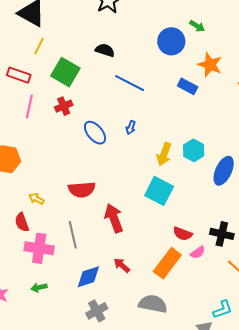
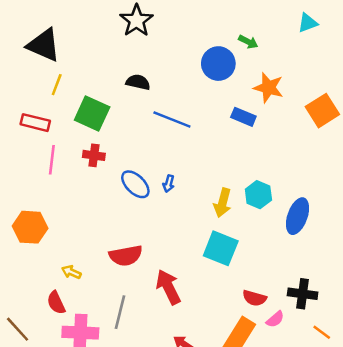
red cross: (64, 106) -> (94, 155), turned 36
blue arrow: (131, 127) -> (169, 184), moved
gray line: (73, 235) -> (120, 312), turned 32

